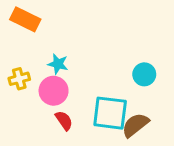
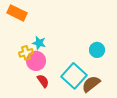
yellow cross: (19, 79) -> (26, 53), moved
cyan square: (110, 113) -> (74, 76), turned 35

